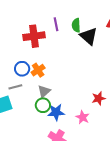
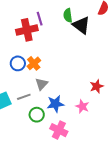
purple line: (56, 24) -> (40, 19), moved
gray line: (15, 87) -> (24, 97), moved
green circle: (43, 105) -> (37, 115), moved

